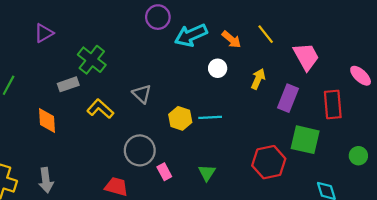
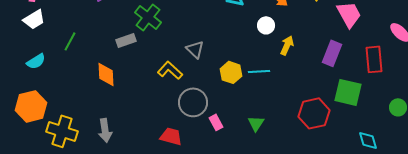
yellow arrow: (258, 79) -> (287, 45), moved
yellow L-shape: (100, 109) -> (170, 70), moved

